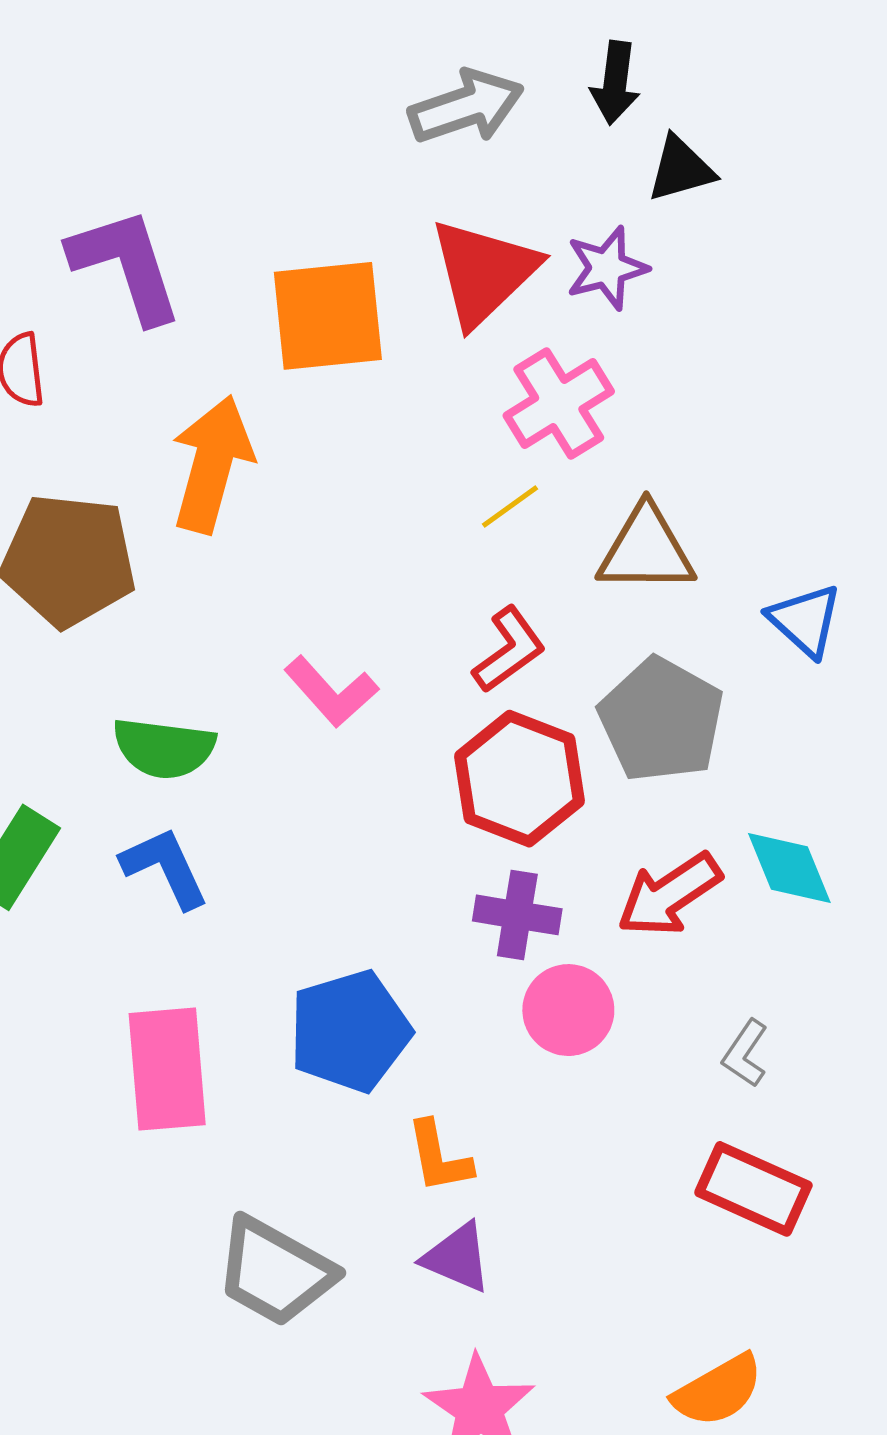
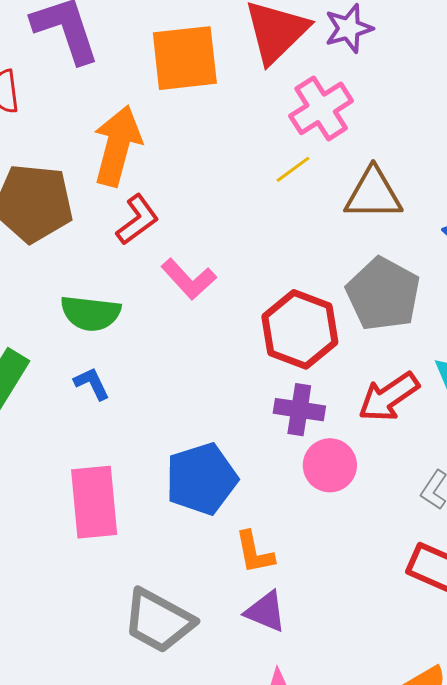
red L-shape: (509, 650) -> (137, 220), moved
blue L-shape: (165, 868) -> (92, 384), size x0.7

